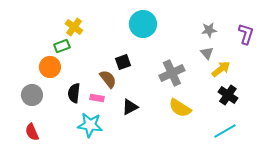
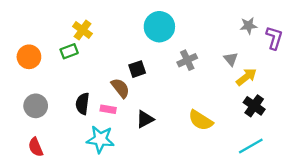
gray star: (209, 30) -> (249, 26), moved
orange circle: (50, 67) -> (29, 57), moved
gray cross: (172, 73) -> (187, 60), moved, size x0.7

